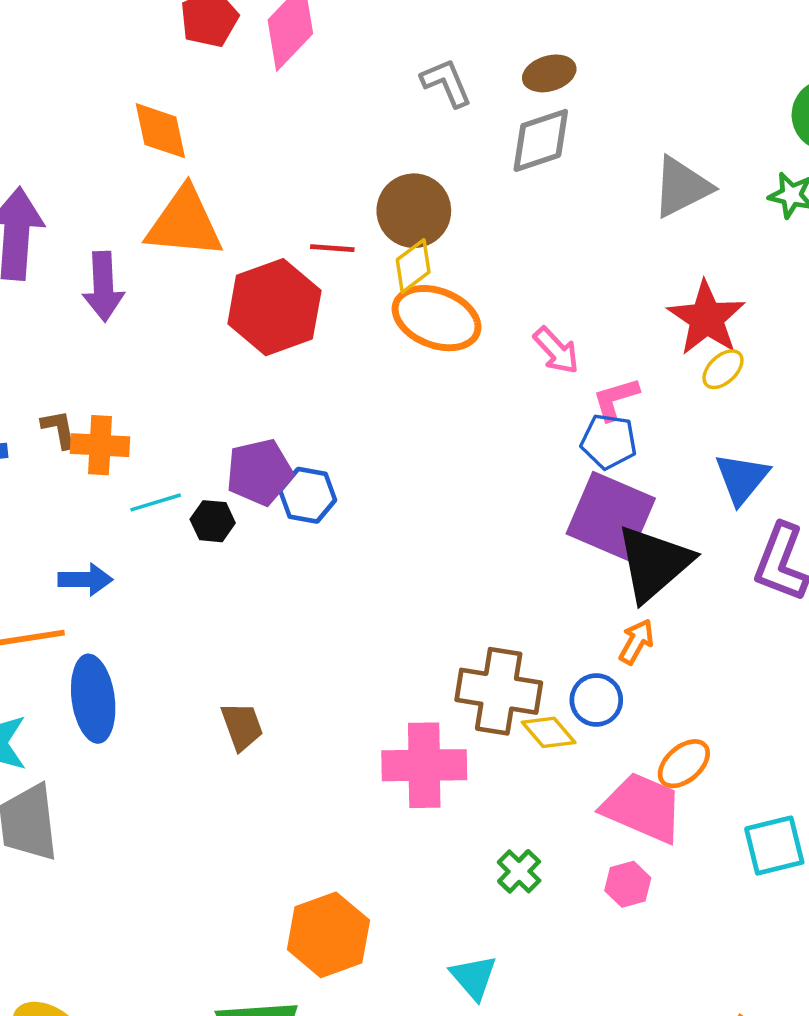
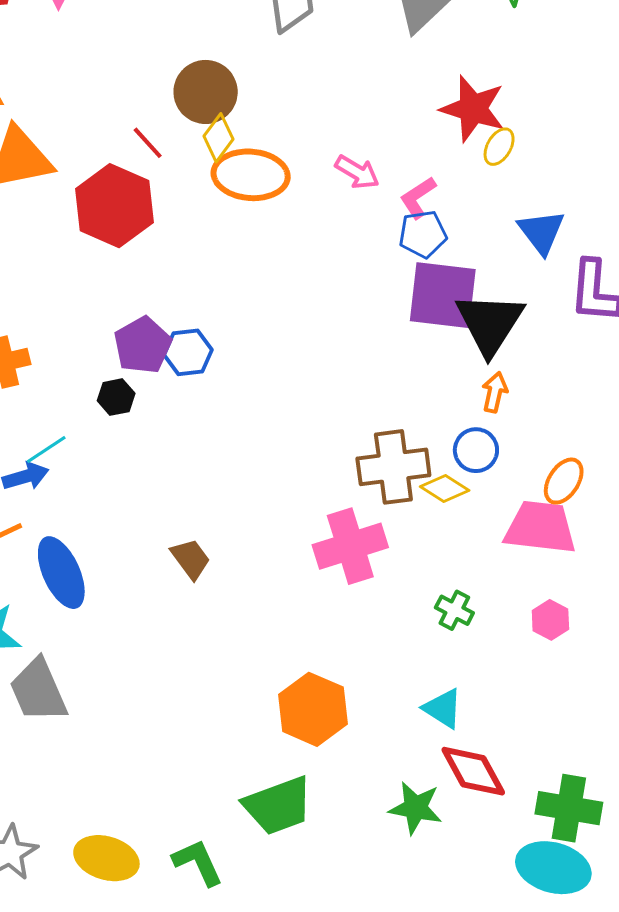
red line: (332, 248) -> (148, 143), turned 60
cyan line: (156, 502) -> (46, 449), moved
pink hexagon: (628, 884) -> (550, 620), moved

